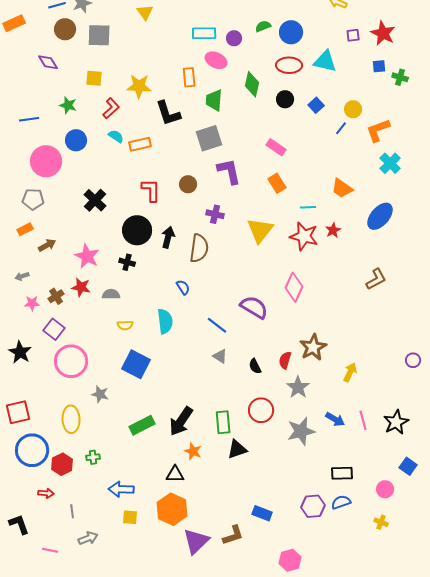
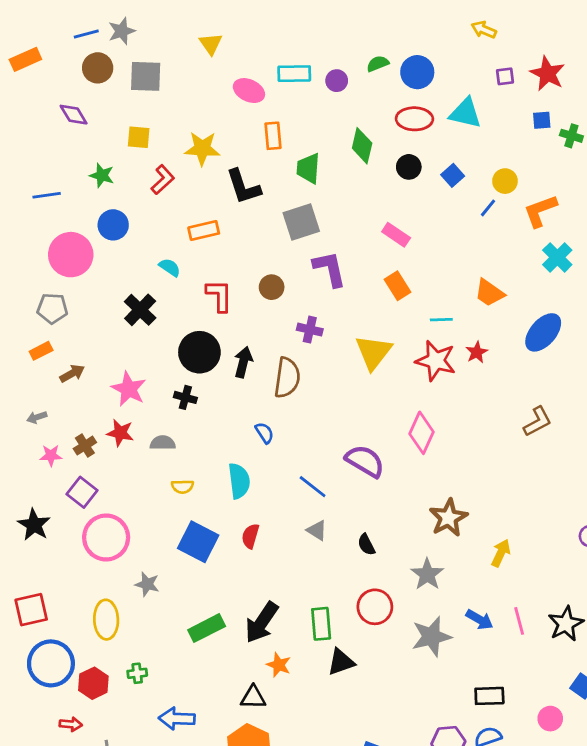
pink ellipse: (216, 60) -> (249, 91), moved
cyan semicircle: (116, 136) -> (170, 267), moved
red semicircle: (285, 360) -> (250, 536), moved

